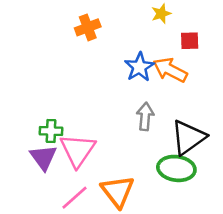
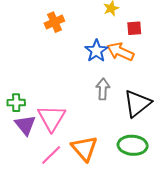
green cross: (51, 131) -> (16, 103), moved
green ellipse: (176, 168) -> (133, 145), moved

